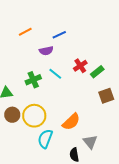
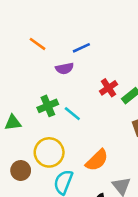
orange line: (25, 32) -> (37, 44), turned 64
cyan line: (55, 74) -> (72, 114), moved
brown circle: (12, 115) -> (21, 170), moved

